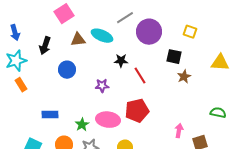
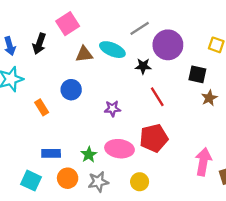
black arrow: (45, 46) -> (39, 44), moved
black star: (121, 61) -> (143, 66), moved
orange rectangle: (21, 85) -> (42, 107), moved
blue rectangle: (50, 115) -> (51, 153), moved
pink arrow: (179, 131) -> (203, 162), size x1.6

